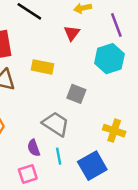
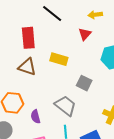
purple semicircle: (34, 148) -> (36, 117), moved

